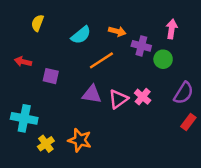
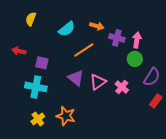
pink arrow: (172, 29) -> (137, 40), moved
green circle: (163, 59) -> (135, 59), moved
purple triangle: (92, 94) -> (76, 78), turned 30
pink cross: (143, 97) -> (122, 87), moved
cyan cross: (24, 118) -> (36, 87), moved

